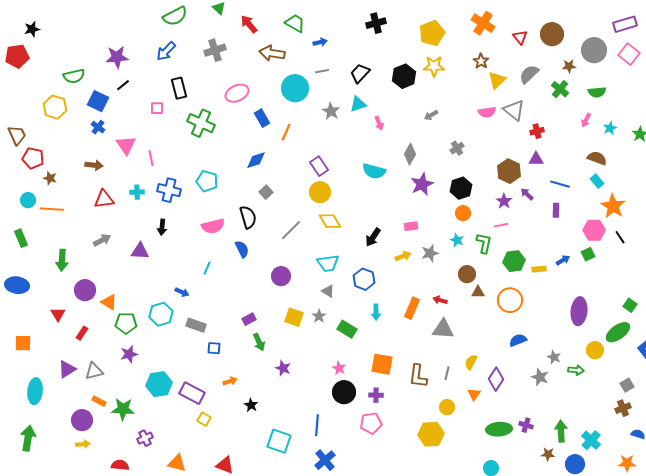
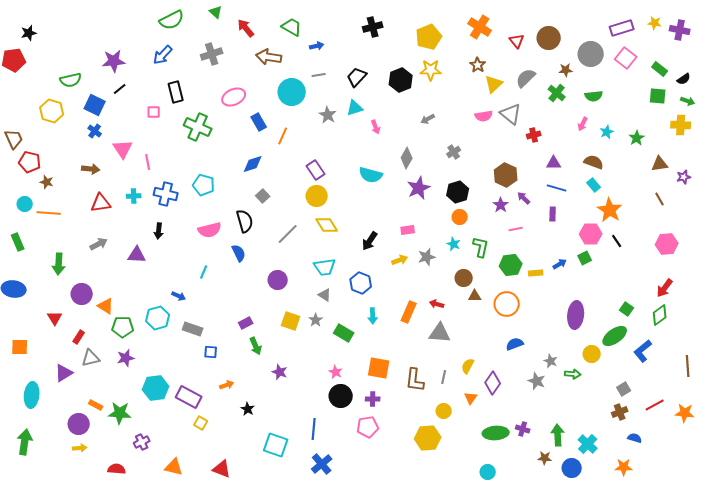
purple triangle: (536, 159) -> (554, 163), moved
pink line: (501, 225) -> (516, 229), moved
gray triangle: (94, 371) -> (91, 358), moved

